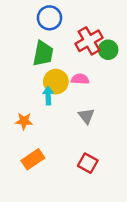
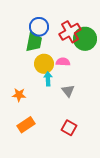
blue circle: (49, 18) -> (39, 27), moved
green circle: (108, 50) -> (85, 39), size x1.5
cyan arrow: (48, 96) -> (48, 79), moved

